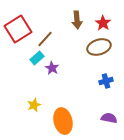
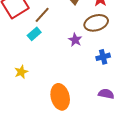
purple star: (52, 68) -> (75, 40), moved
yellow star: (34, 105) -> (21, 72), moved

